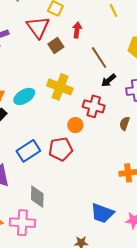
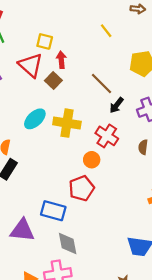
red arrow: (77, 30) -> (61, 60), moved
cyan ellipse: (24, 96) -> (35, 119), moved
red cross: (94, 106) -> (107, 136), turned 30
blue rectangle: (28, 151) -> (53, 211), moved, turned 60

